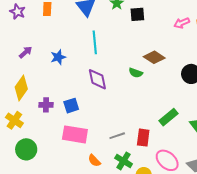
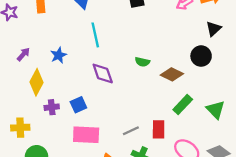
brown diamond: (154, 57) -> (172, 74), moved
yellow diamond: (21, 88) -> (36, 82), moved
yellow cross: (14, 120) -> (20, 128), turned -30

